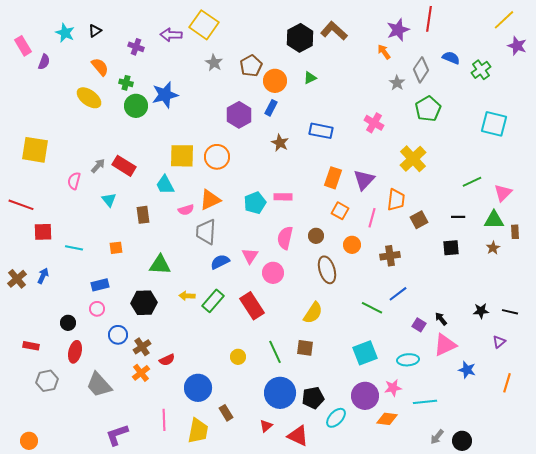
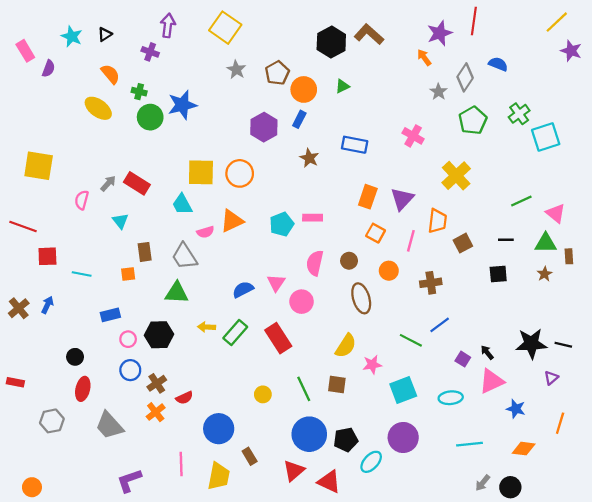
purple arrow: (171, 35) -> (168, 25), moved, turned 95
green cross: (481, 70) -> (519, 114), moved
cyan square: (494, 124) -> (546, 137), turned -32
pink triangle: (503, 193) -> (556, 213), turned -36
brown rectangle: (143, 215) -> (145, 252), moved
gray trapezoid: (206, 232) -> (184, 256), moved, turned -36
pink circle: (97, 309) -> (128, 339), moved
black star: (481, 311) -> (531, 344), size x1.8
red rectangle: (31, 346) -> (15, 382), moved
pink star: (393, 388) -> (372, 365), moved
orange diamond: (387, 419) -> (524, 449), moved
red triangle: (266, 426) -> (294, 471), size x1.5

